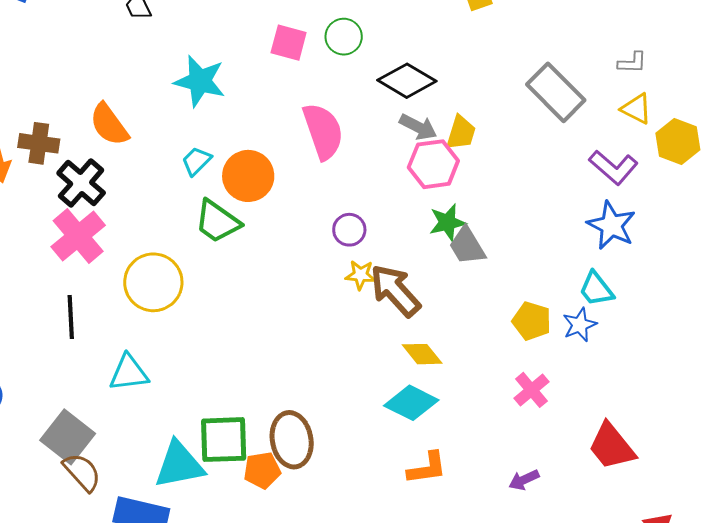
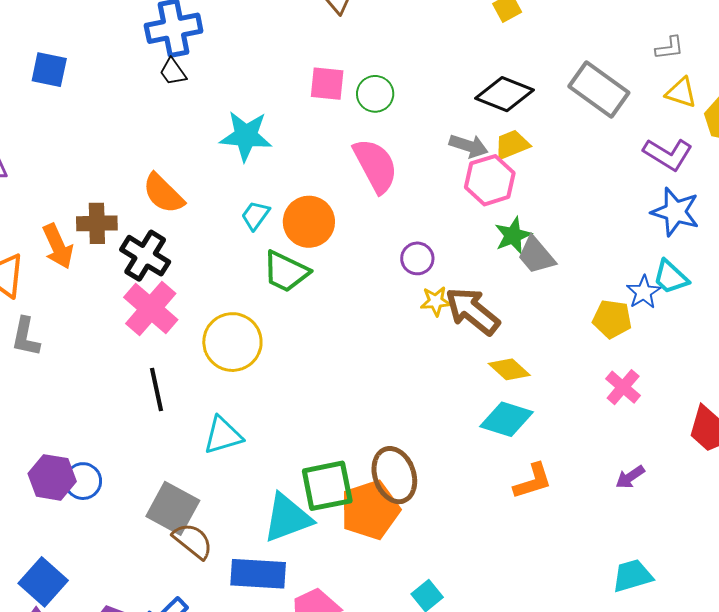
green circle: (344, 37) -> (375, 94), moved
black diamond: (407, 81) -> (505, 94), moved
yellow trapezoid: (461, 133) -> (512, 145), turned -120
blue star: (580, 325) -> (644, 292), moved
orange pentagon: (262, 470) -> (370, 510), size x1.6

